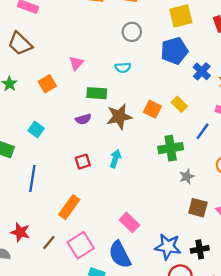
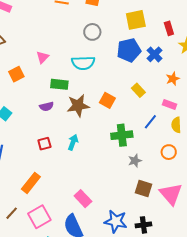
cyan semicircle: (123, 68) -> (83, 63), size x1.6
blue cross: (202, 71) -> (154, 54), moved
yellow rectangle: (179, 104) -> (138, 90), moved

